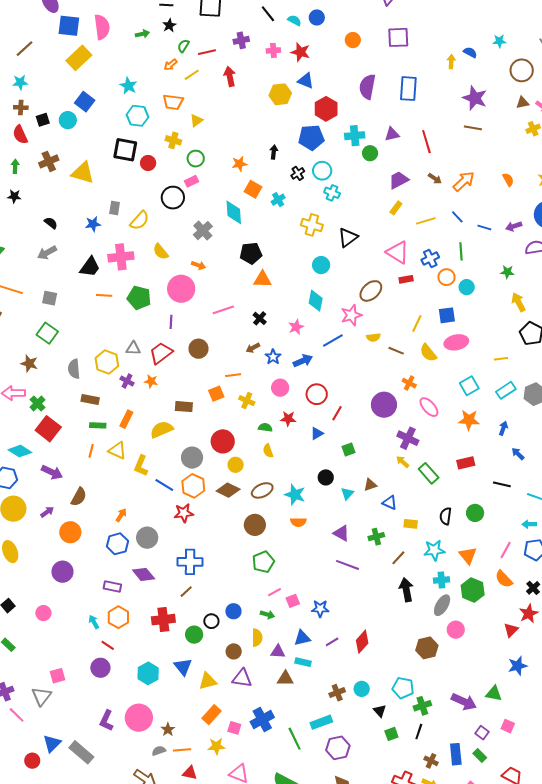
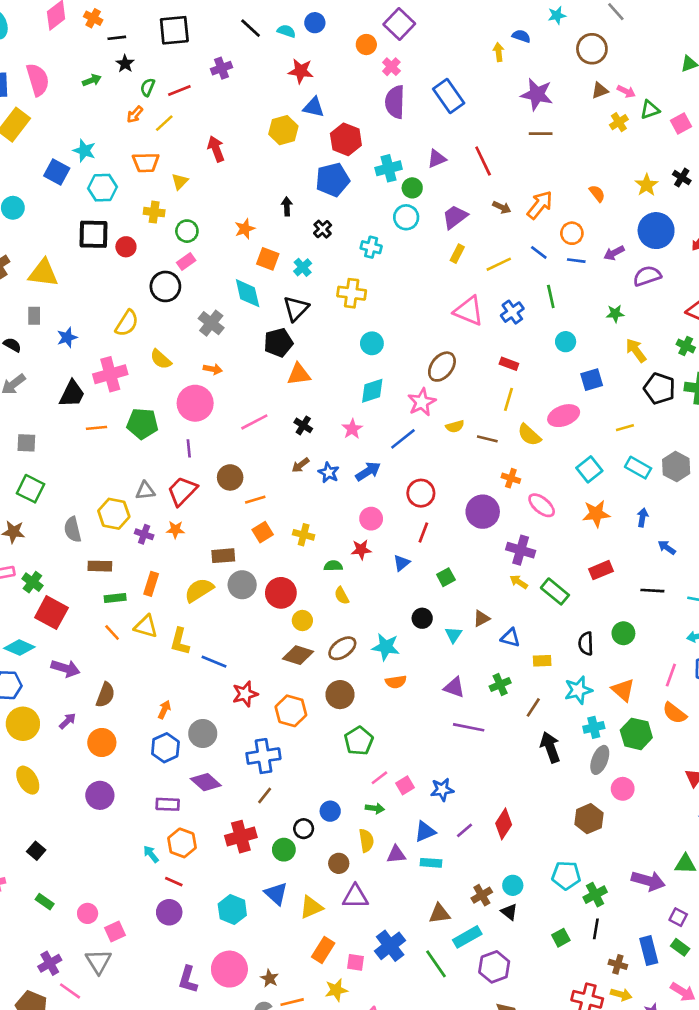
purple square: (398, 37) -> (399, 24), moved, turned -35
pink cross: (273, 50) -> (391, 67), moved, turned -32
red arrow: (230, 76) -> (216, 149), moved
blue rectangle: (408, 89) -> (449, 96), turned -30
blue square: (85, 102) -> (57, 172), moved
cyan circle: (322, 171) -> (406, 217), moved
gray rectangle: (115, 208) -> (34, 316), moved
black triangle: (348, 237) -> (296, 309), moved
orange circle: (446, 277) -> (572, 233), moved
red rectangle: (406, 279) -> (509, 364), moved, turned 40
cyan diamond: (316, 301) -> (372, 391), turned 70
blue square: (447, 315) -> (592, 380), moved
orange line: (233, 375) -> (255, 500), moved
pink circle: (280, 388) -> (371, 519), moved
cyan rectangle: (506, 390) -> (638, 468), turned 72
red circle: (317, 394) -> (421, 493), moved
orange line: (91, 451) -> (112, 632), turned -48
gray circle: (192, 458) -> (242, 585), moved
orange hexagon: (193, 486) -> (291, 711), moved
pink circle: (43, 613) -> (88, 913), moved
brown triangle: (285, 679) -> (439, 914), moved
black triangle: (380, 711) -> (509, 912), moved

